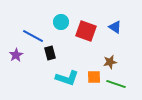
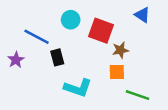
blue triangle: (115, 27) -> (142, 15), moved
brown star: (110, 62) -> (120, 50), moved
orange square: (94, 77) -> (117, 72), moved

